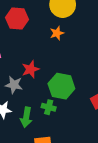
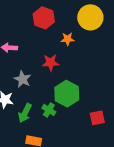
orange star: (57, 33) -> (68, 39), moved
red star: (31, 69) -> (51, 63), moved

